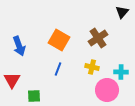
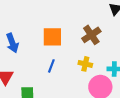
orange square: (59, 40) -> (52, 37), turned -30

